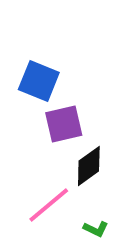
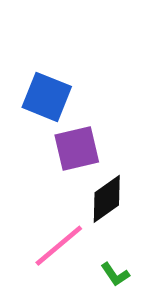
green L-shape: (96, 229) -> (115, 274), turned 30

